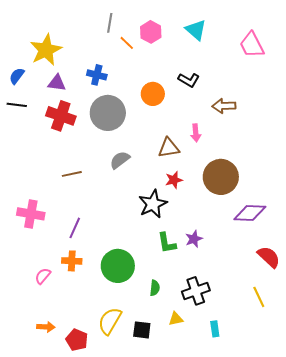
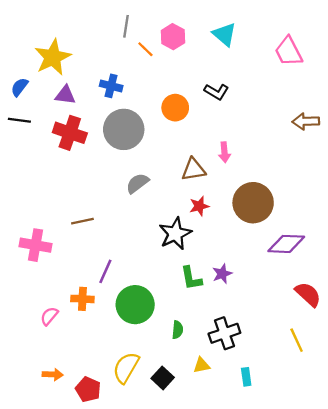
brown arrow: (224, 106) -> (306, 121), moved
brown line: (72, 174) -> (82, 221), moved
purple line: (75, 228) -> (105, 271), moved
black square: (142, 330) -> (163, 378), turned 36

